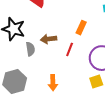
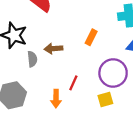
red line: (70, 49) -> (73, 83), moved

